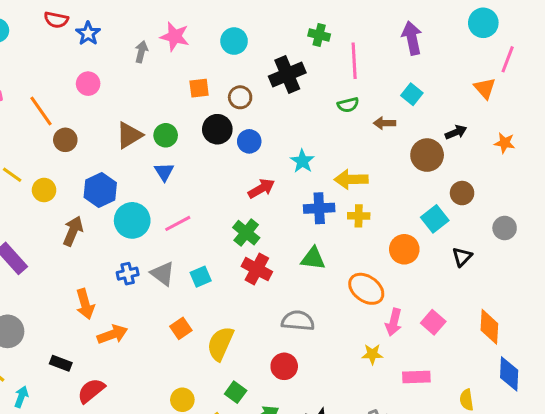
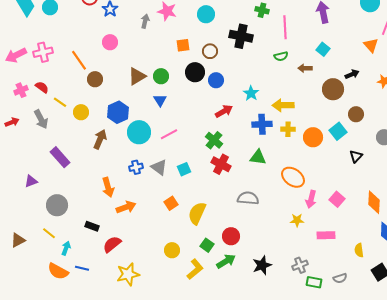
black cross: (287, 74) -> (241, 36), turned 35
orange circle: (404, 249) -> (313, 137), moved
red circle: (284, 366) -> (231, 236), moved

